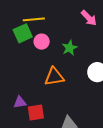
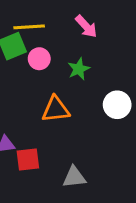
pink arrow: (89, 18) -> (86, 26), moved

